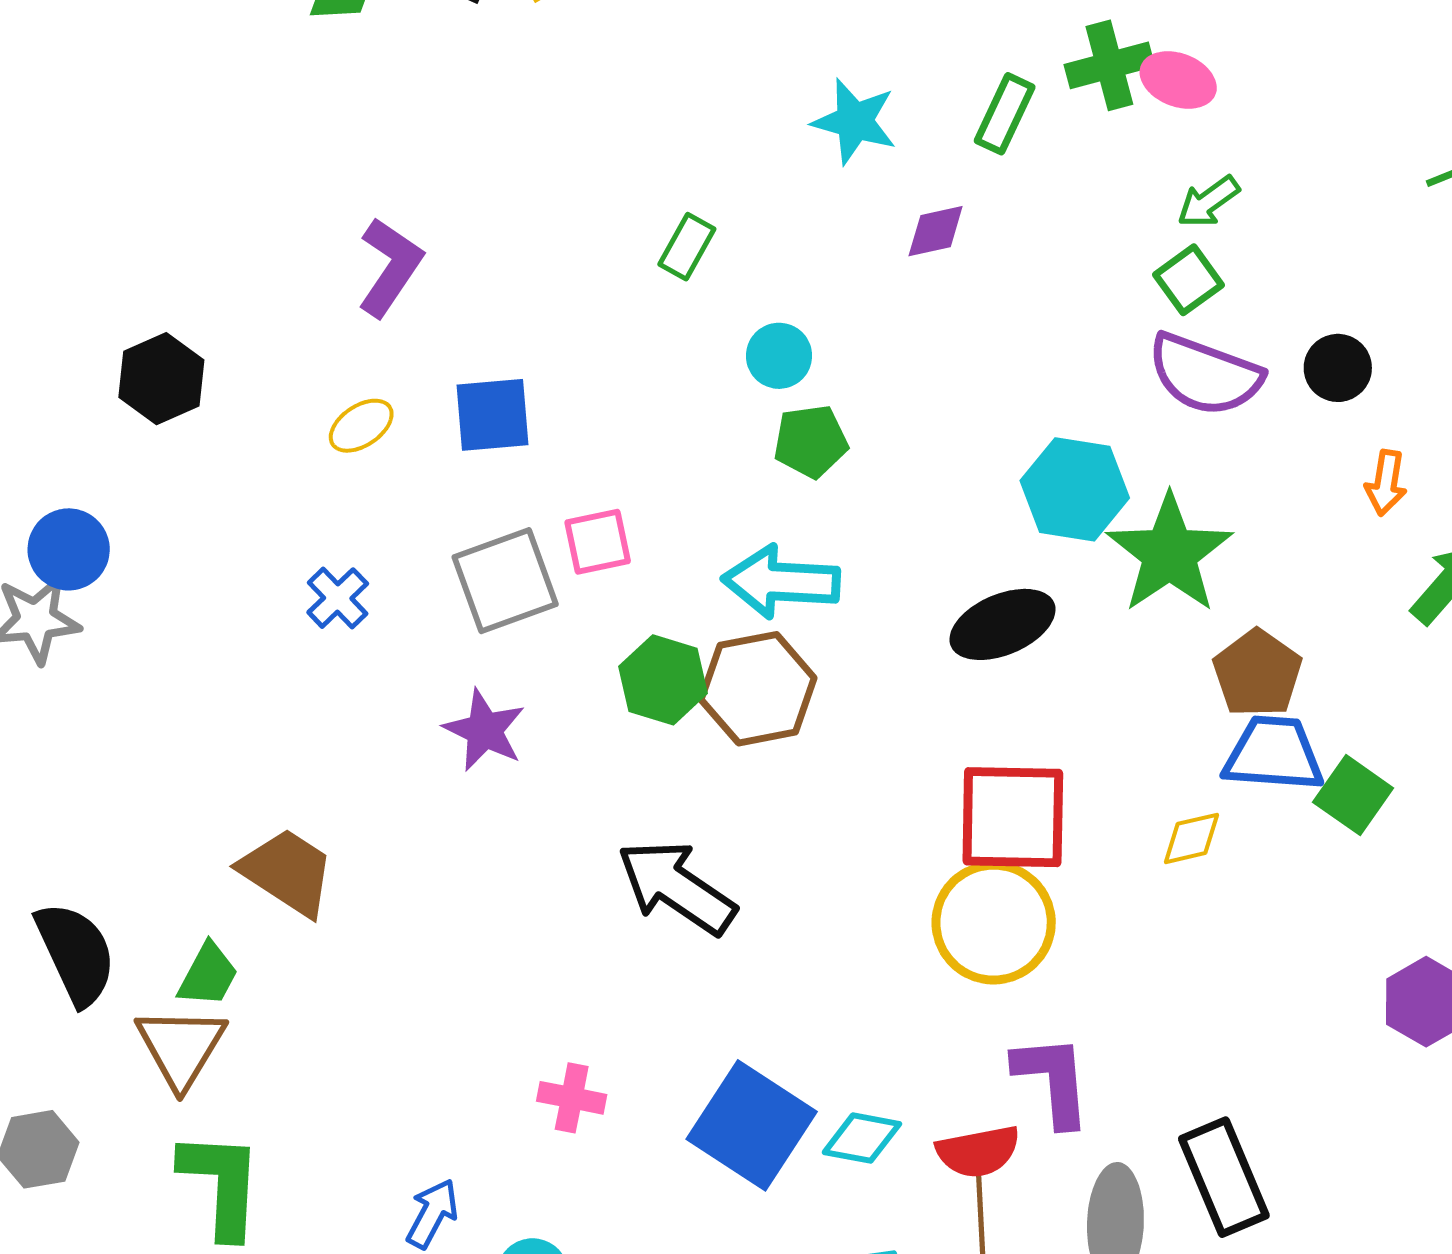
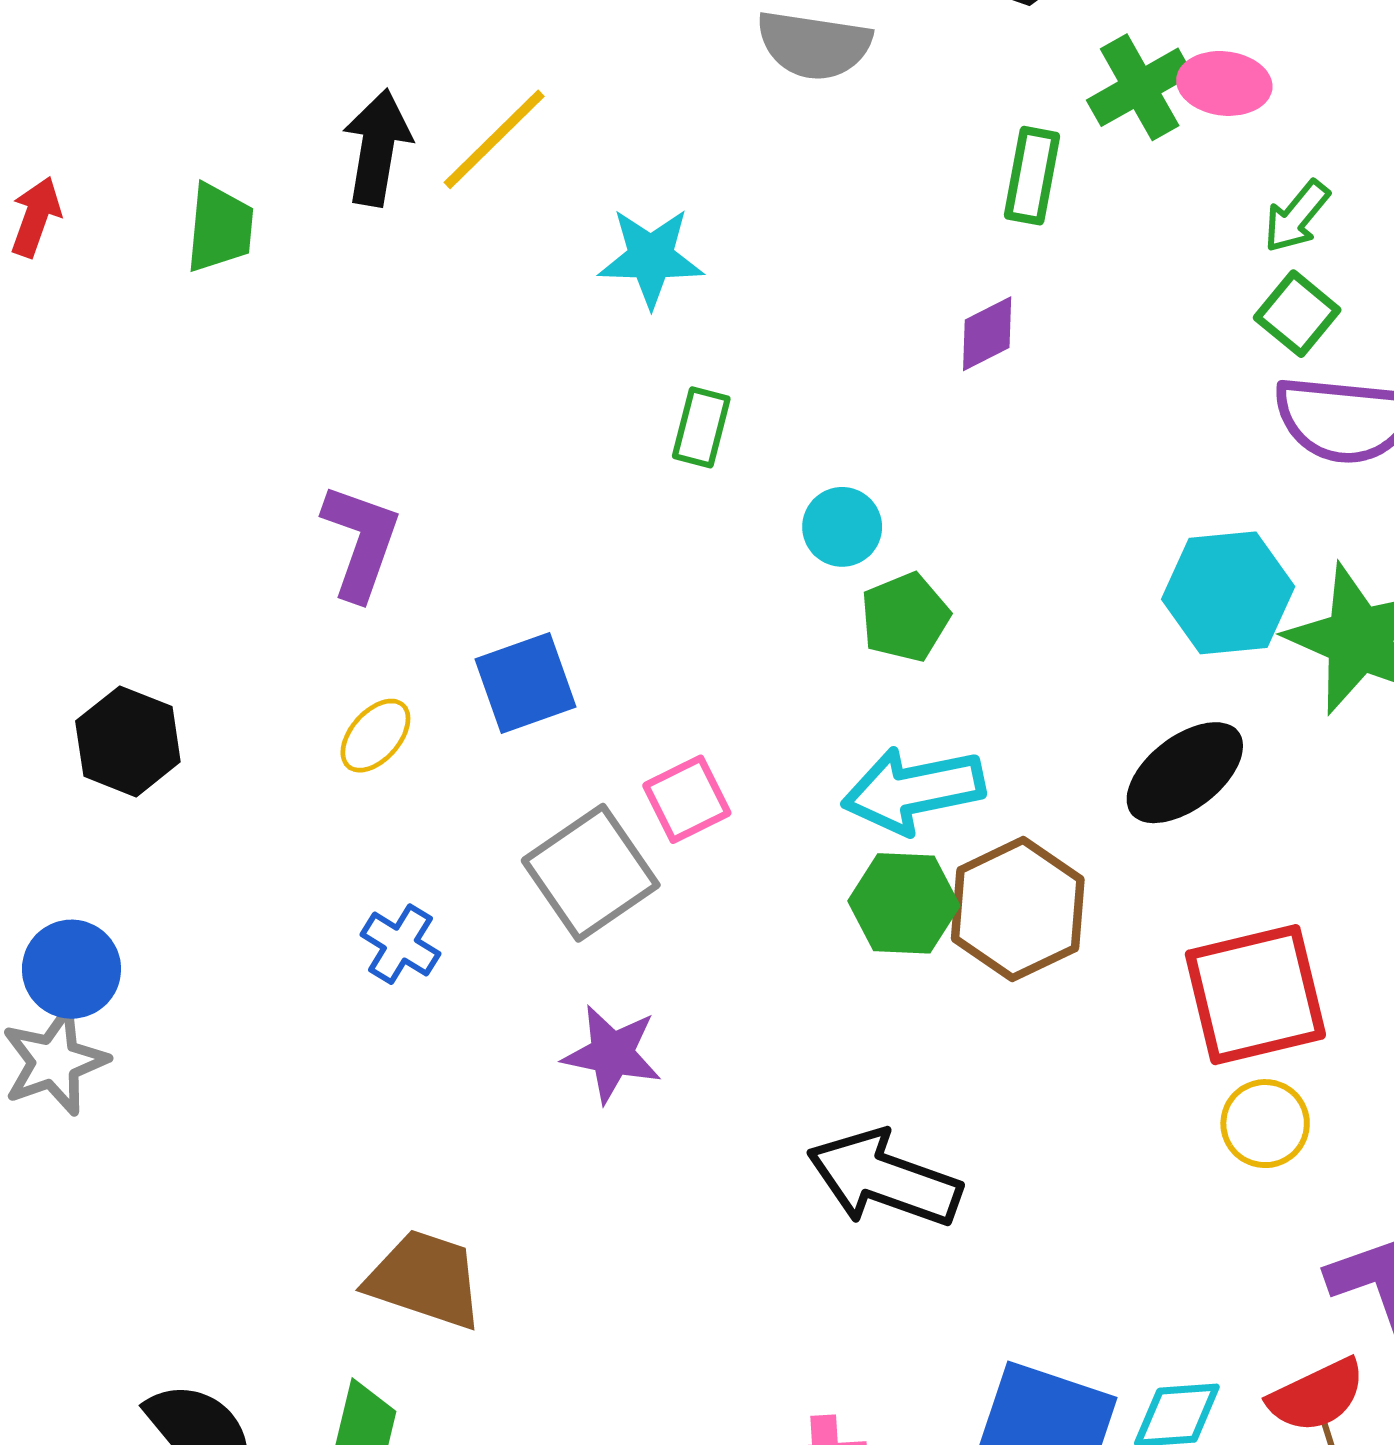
cyan star: (855, 121) -> (651, 258), moved
green hexagon: (663, 680) -> (904, 903), moved
brown hexagon: (758, 689) -> (1018, 909), moved
yellow circle: (994, 923) -> (1265, 1124), size x0.6

